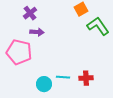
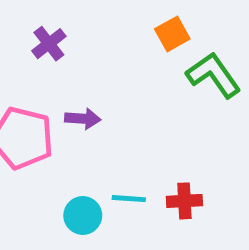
purple arrow: (37, 32) -> (83, 119), moved

